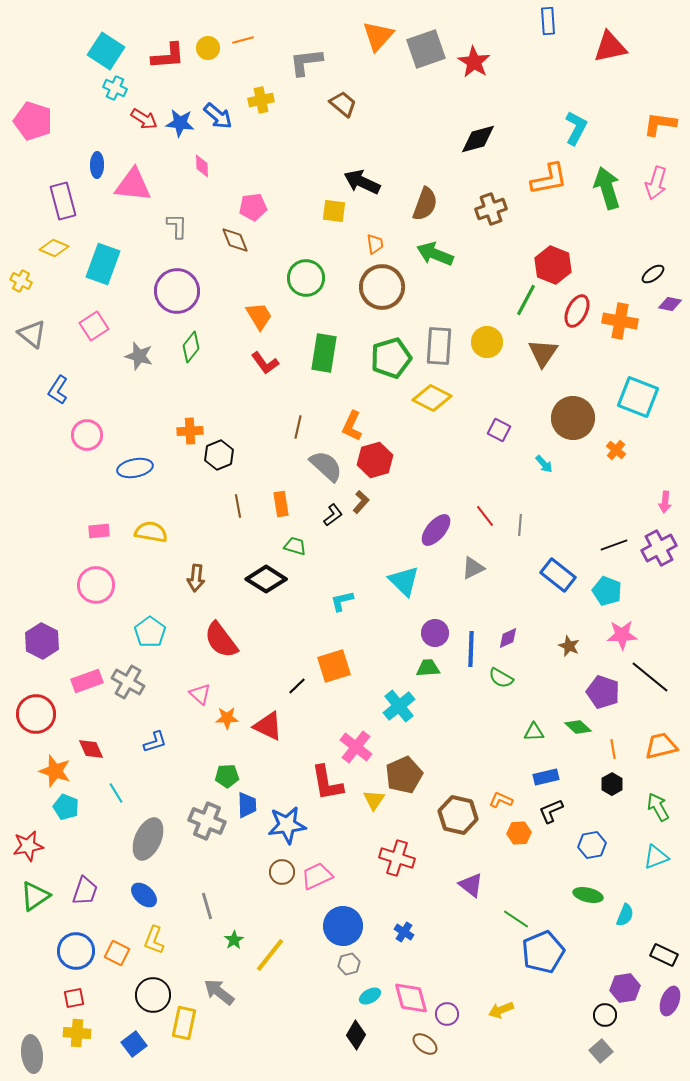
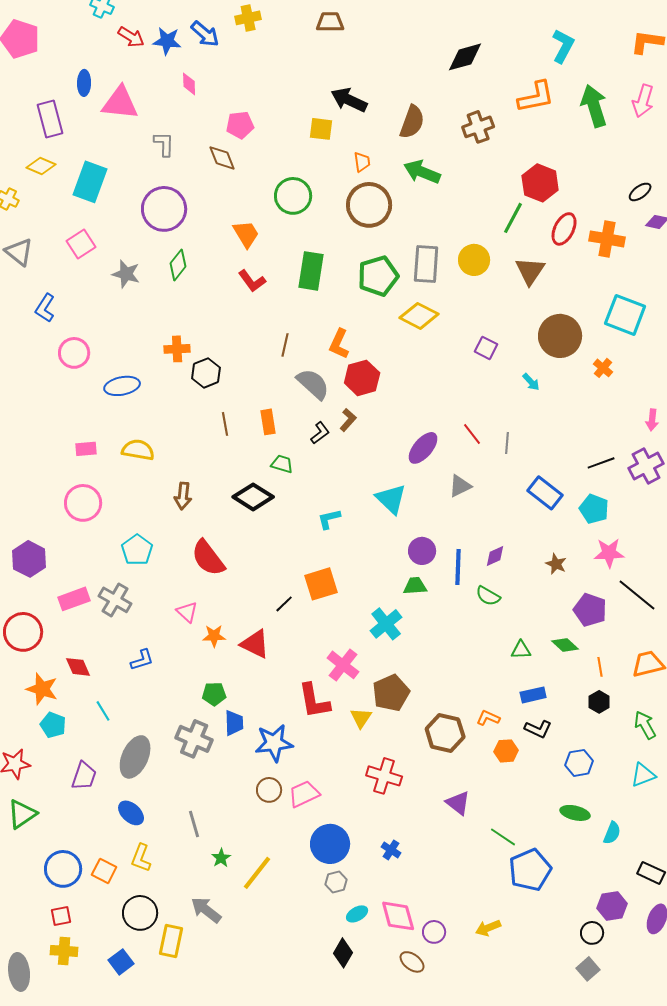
brown trapezoid: (343, 104) -> (330, 22), turned -40
black L-shape: (551, 811) -> (538, 729), turned -132
purple trapezoid: (85, 891) -> (84, 776), moved

